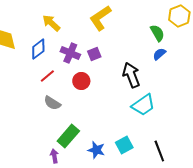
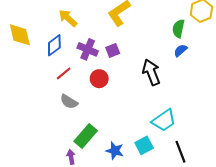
green semicircle: (157, 33) -> (178, 29), turned -138
cyan trapezoid: (143, 105) -> (164, 120), moved

